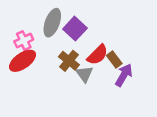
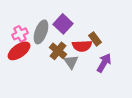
gray ellipse: (52, 23) -> (41, 32), moved
red semicircle: (98, 55) -> (82, 46), turned 42
brown rectangle: (114, 60) -> (95, 39), moved

